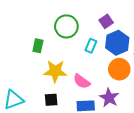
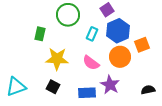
pink semicircle: (82, 81) -> (91, 63), moved
black square: (51, 100) -> (53, 87), turned 32

